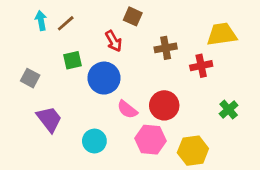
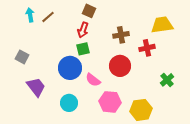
brown square: (133, 16) -> (89, 11), moved
red arrow: (114, 41) -> (83, 30), turned 49
green square: (73, 60) -> (83, 49), moved
blue circle: (104, 78) -> (70, 68), moved
red circle: (164, 105) -> (120, 66), moved

